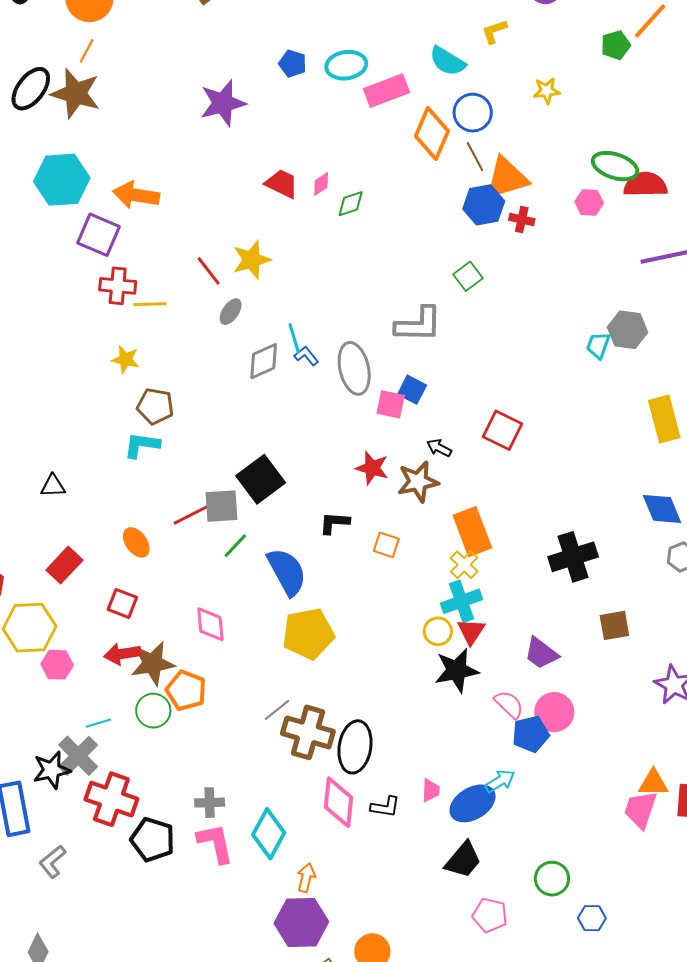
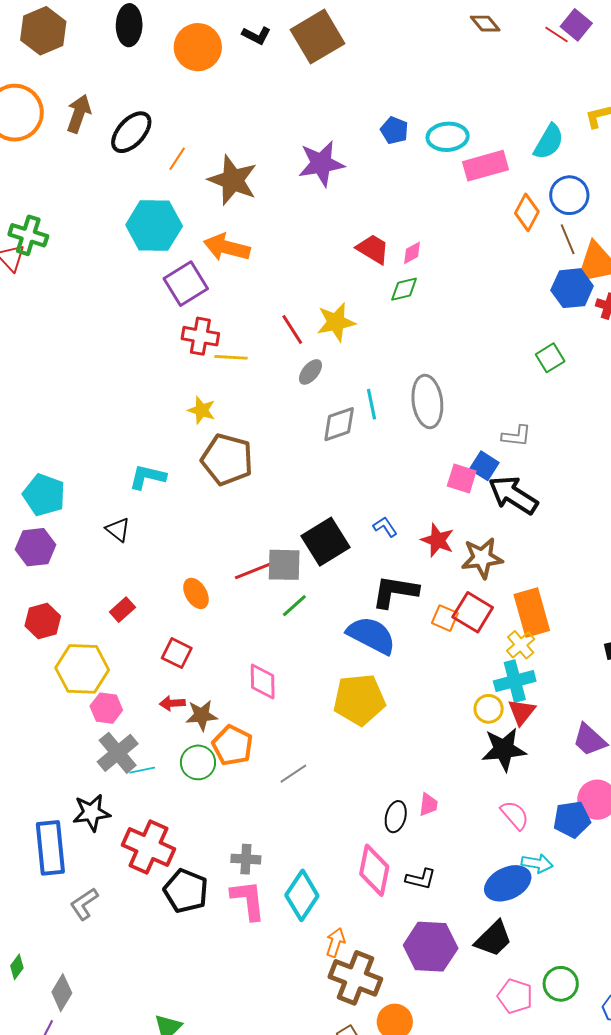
orange line: (87, 51) -> (177, 159), moved
cyan semicircle: (447, 61) -> (549, 142), turned -96
brown star: (76, 93) -> (233, 180), moved
orange diamond: (432, 134) -> (527, 212), size x0.7
green diamond: (351, 204) -> (404, 289), moved
purple square: (99, 235) -> (186, 284), turned 30
gray L-shape: (418, 324) -> (516, 436), moved, size x0.6
blue L-shape: (306, 356) -> (385, 527), moved
gray ellipse: (354, 368) -> (427, 401), moved
brown pentagon: (155, 406) -> (227, 459), size x1.4
red square: (503, 430) -> (473, 612), moved
cyan L-shape: (142, 445) -> (148, 477), moved
black arrow: (439, 448) -> (513, 495), moved, size x2.0
black triangle: (53, 486) -> (118, 530), turned 36
black L-shape: (334, 523) -> (395, 592), size x1.5
red rectangle: (64, 565) -> (122, 610), size x0.7
blue semicircle: (287, 572) -> (371, 635), moved, turned -39
red arrow: (122, 654) -> (172, 703), size x0.7
brown star: (153, 663) -> (202, 715), size x0.7
pink semicircle: (509, 704) -> (515, 815), moved
gray line: (277, 710) -> (293, 774), moved
brown cross: (308, 732) -> (355, 978), moved
black ellipse: (355, 747) -> (396, 817), size x0.6
gray cross: (78, 756) -> (118, 753), moved
cyan arrow: (500, 781) -> (537, 863), turned 36
pink trapezoid: (431, 790) -> (428, 805), moved
green circle: (552, 879) -> (561, 984), moved
purple hexagon: (301, 923) -> (431, 947), moved

